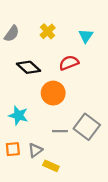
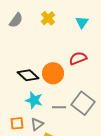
red semicircle: (69, 63) -> (78, 58), moved
black diamond: (29, 67) -> (28, 75), moved
cyan star: (18, 115) -> (34, 100), moved

